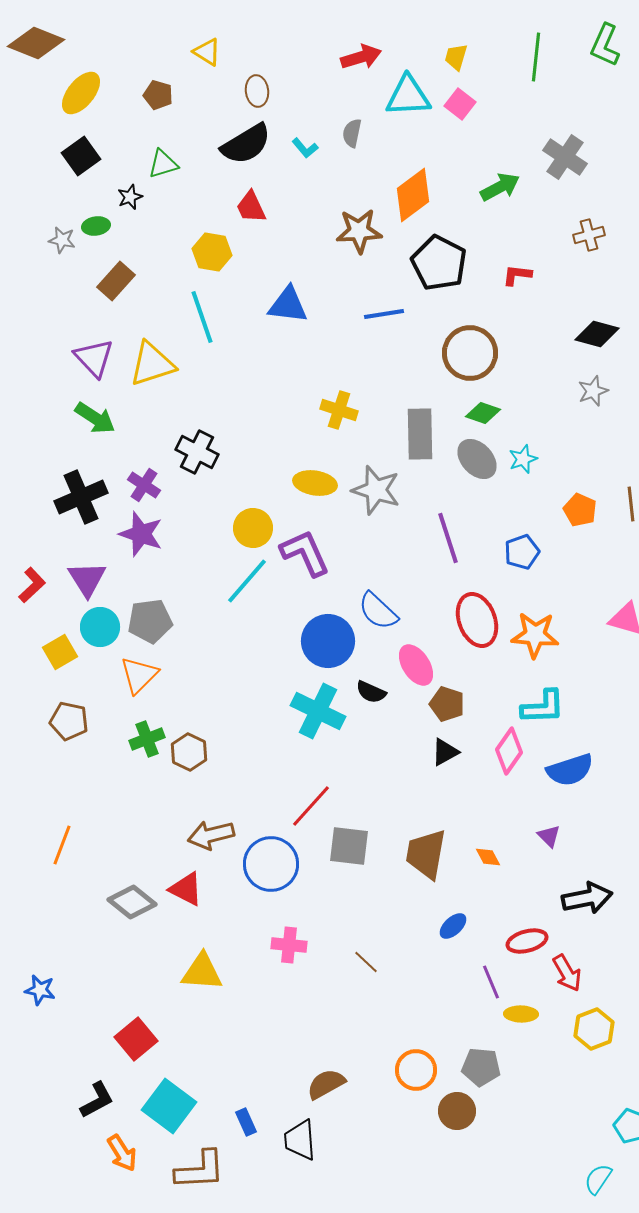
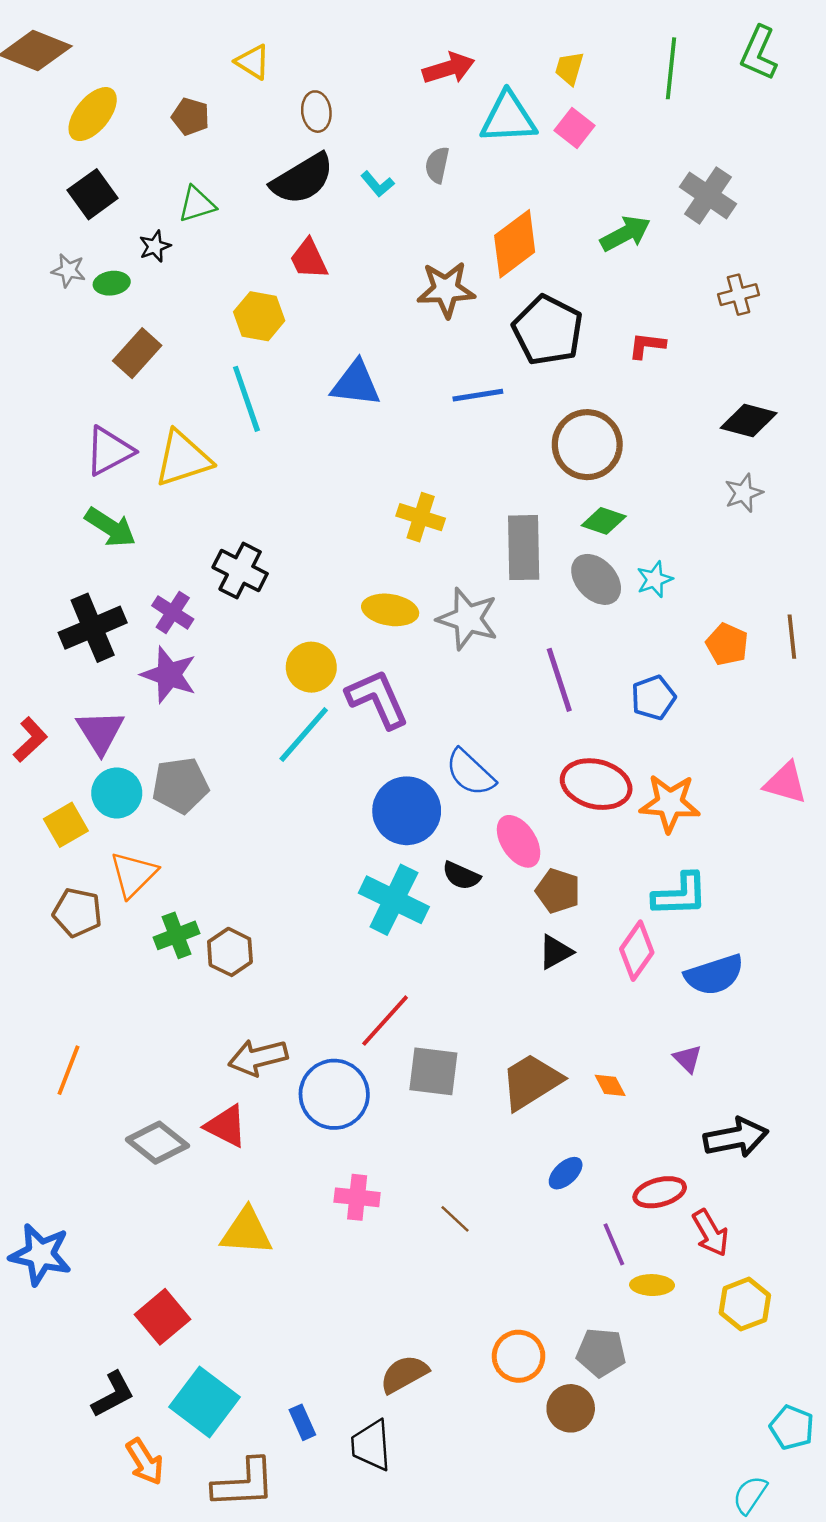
gray star: (62, 240) -> (68, 270), moved
purple triangle: (94, 358) -> (109, 451), turned 45
red ellipse: (477, 620) -> (596, 784), turned -56
orange triangle: (139, 675) -> (133, 874), moved
brown trapezoid: (426, 854) -> (531, 1082), turned 48
blue star: (40, 990) -> (40, 1255), size x1.6

